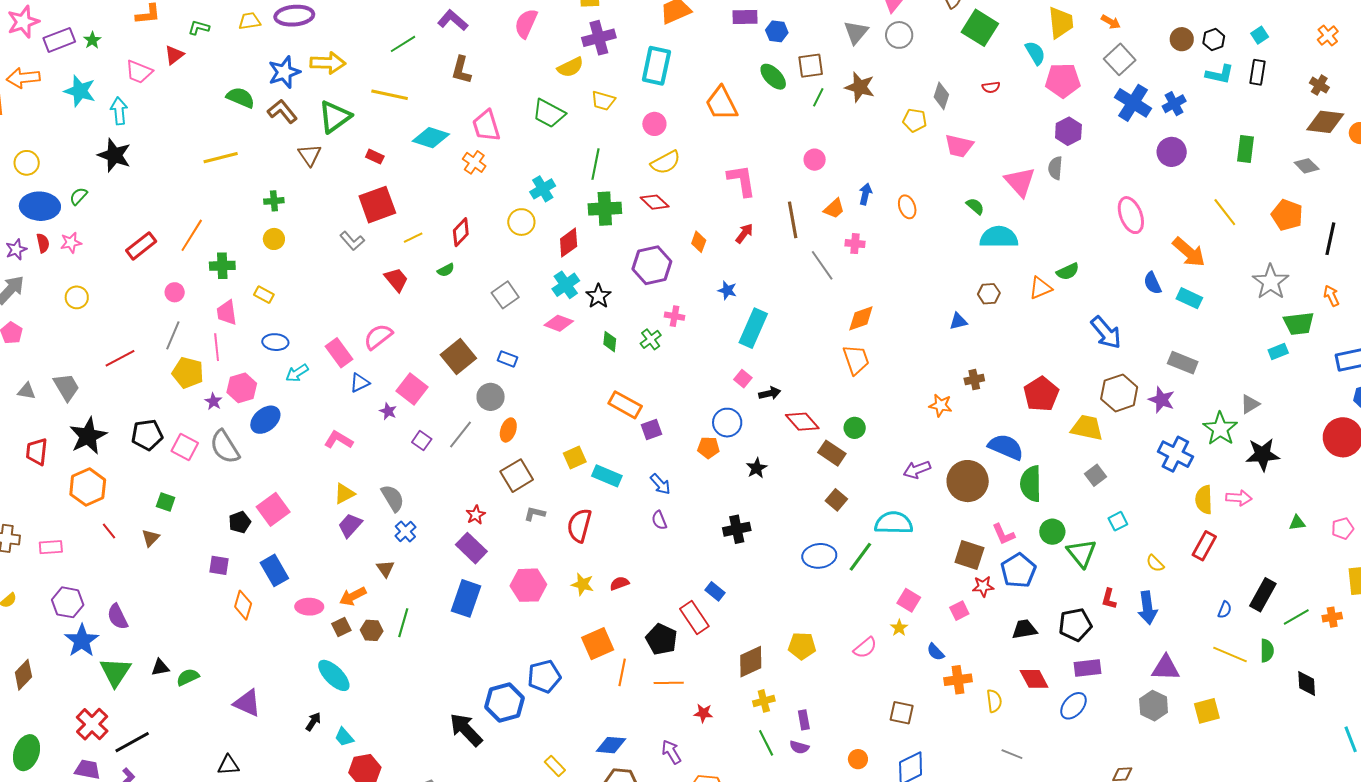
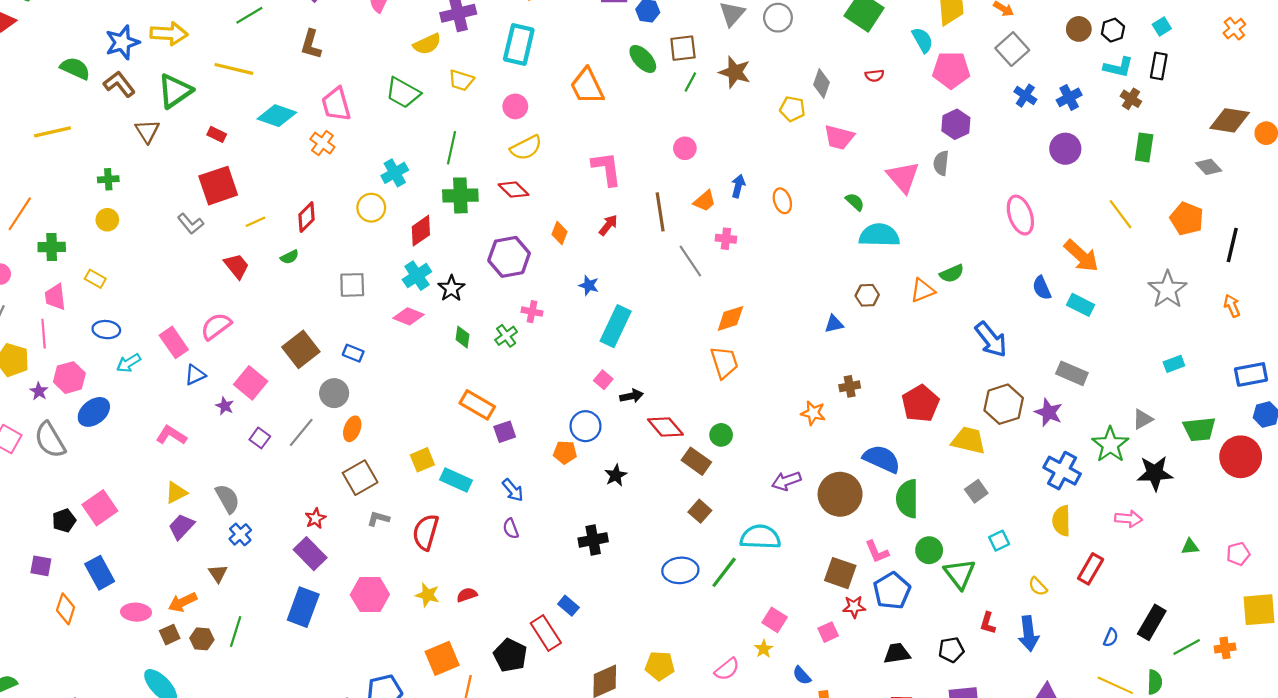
brown cross: (1319, 85) -> (1131, 99), moved
blue cross: (1133, 103) -> (1025, 96), size x0.6
gray square: (505, 295) -> (352, 285), turned 32
green trapezoid: (1299, 323) -> (1199, 429), moved
yellow semicircle: (1204, 500) -> (1061, 521), moved
black pentagon: (1075, 625) -> (951, 650), size x0.7

